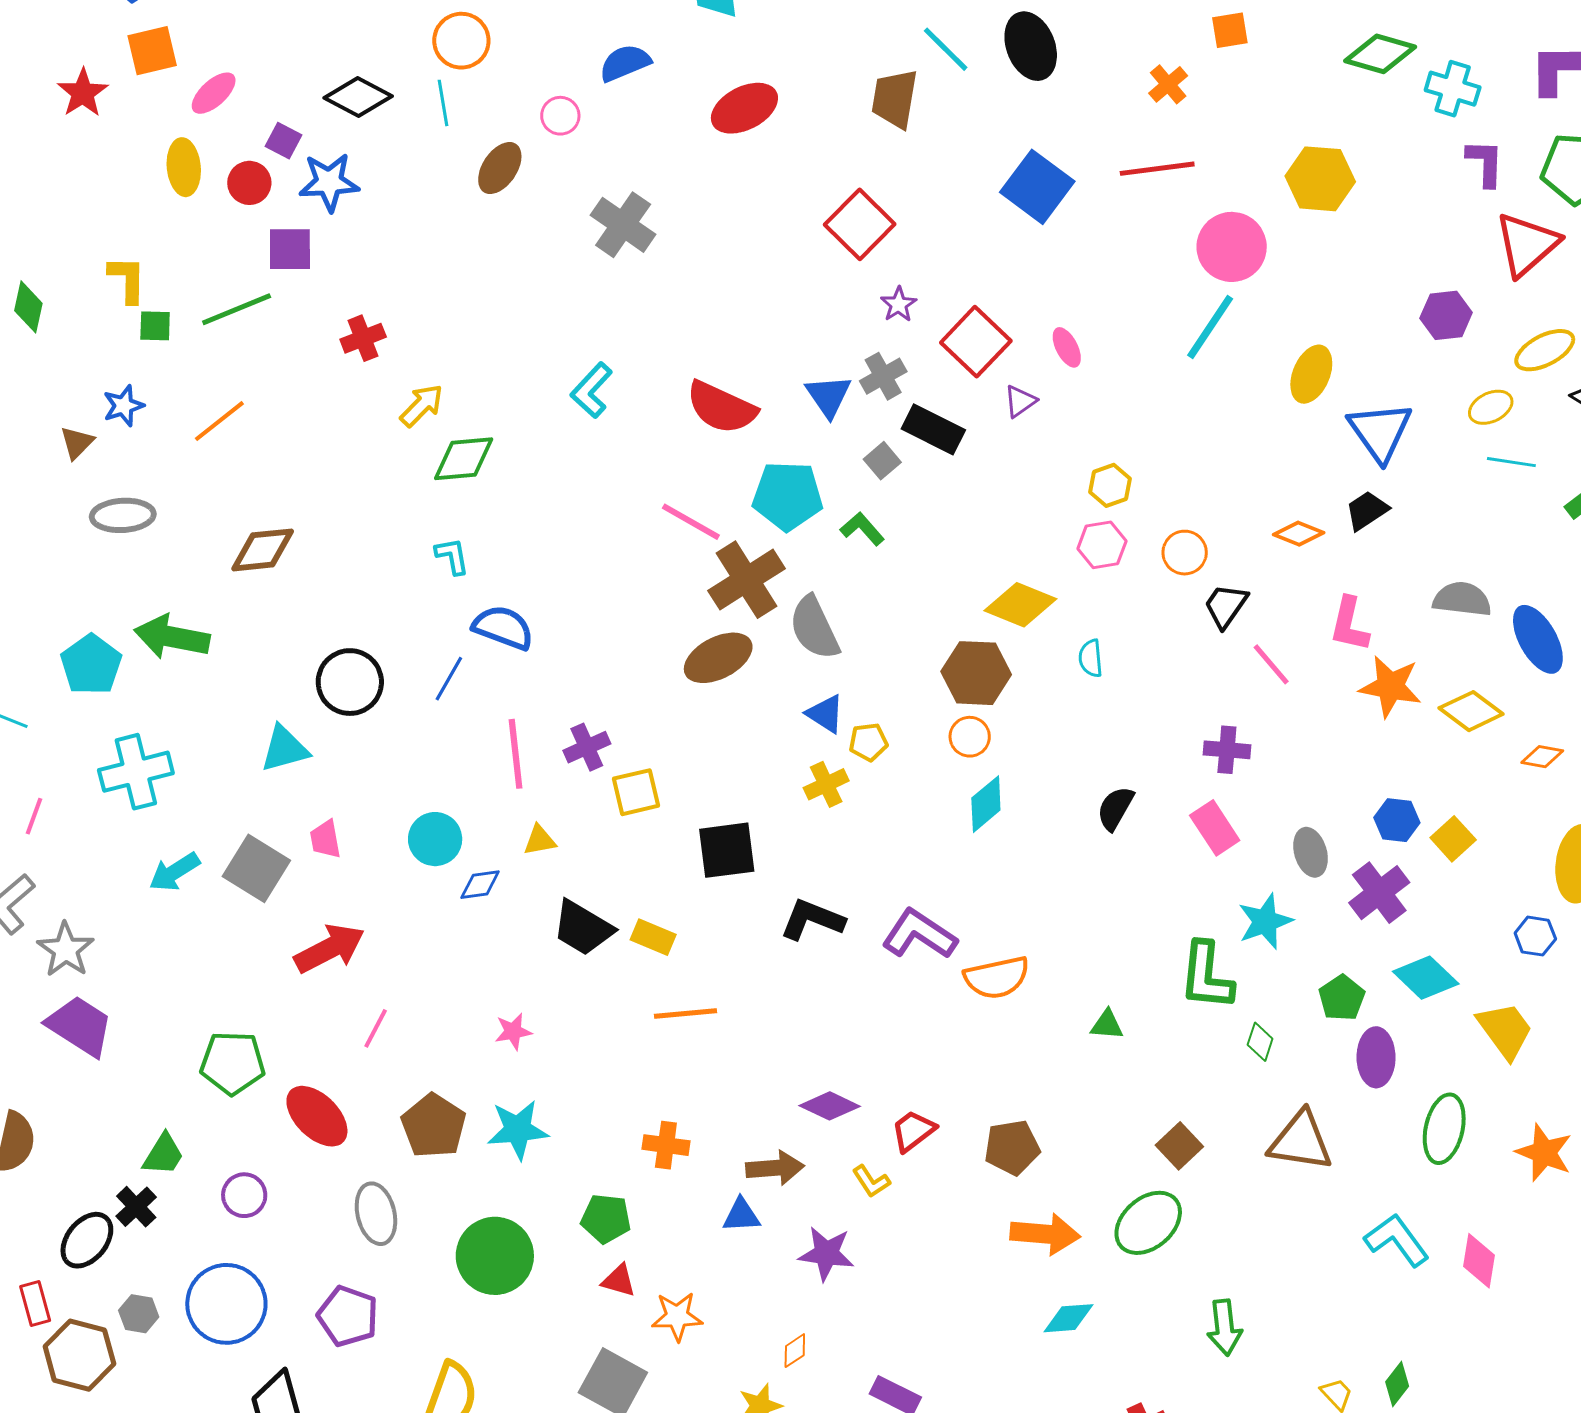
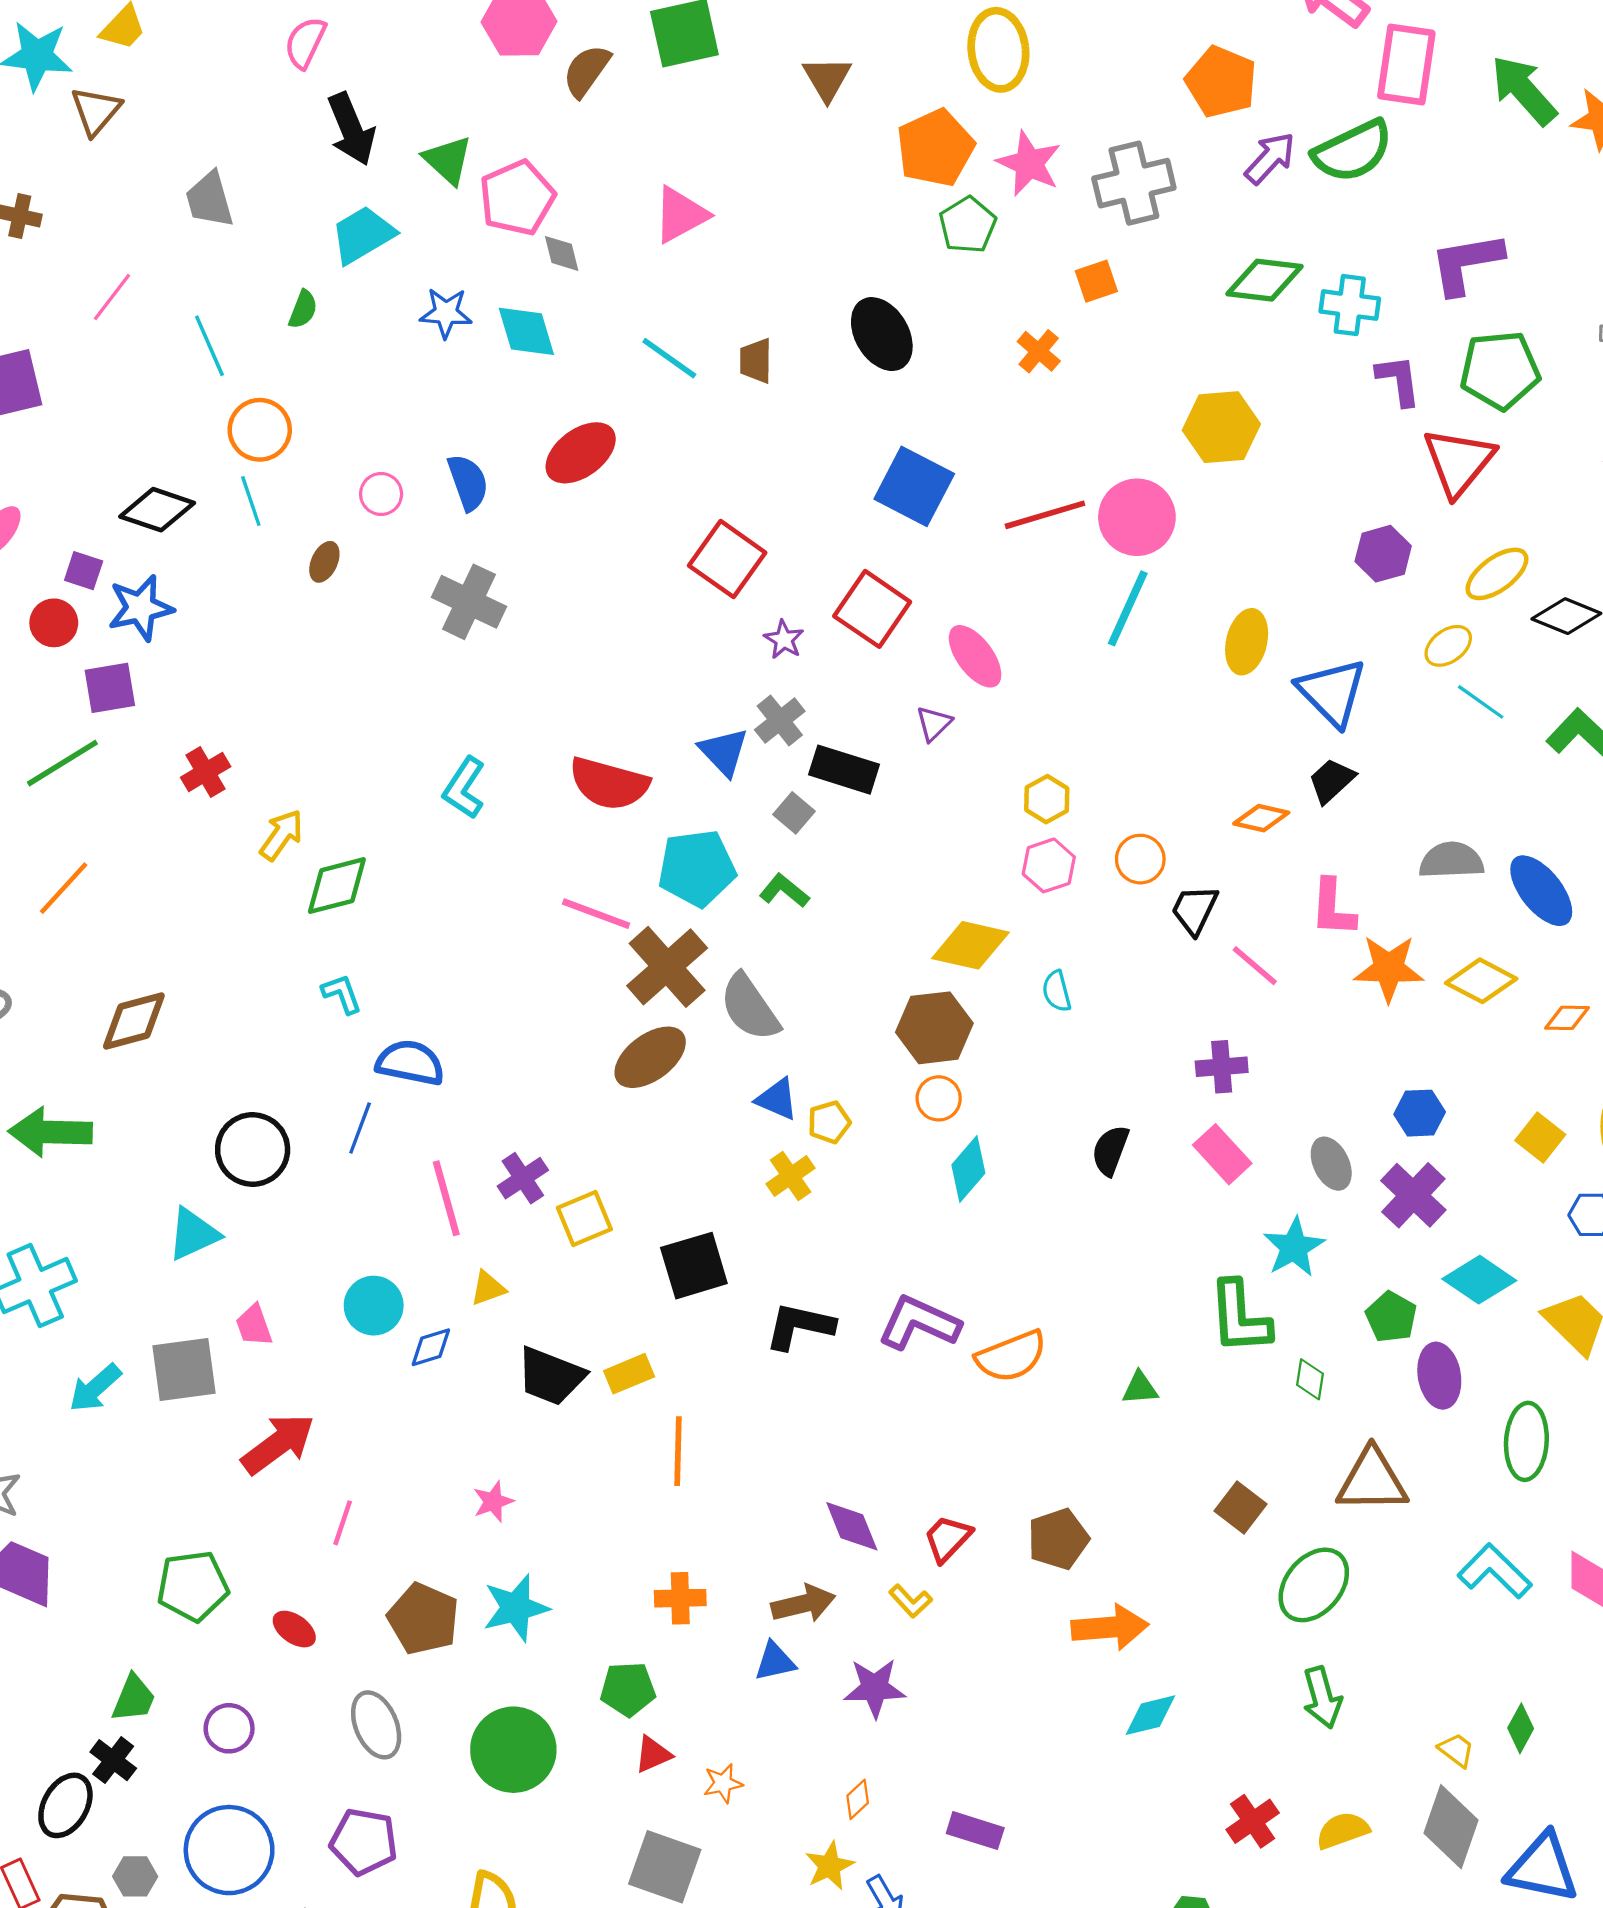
cyan line: (946, 49) -> (669, 358), moved
blue semicircle: (625, 63) -> (468, 482), moved, turned 102
brown trapezoid: (895, 99) -> (756, 361), moved, size x0.7
brown ellipse: (500, 168) -> (324, 562), size x0.7
red line: (1157, 169) -> (1045, 515), moved
red square: (976, 342) -> (872, 609), moved
pink ellipse: (1067, 347) -> (975, 656), size x1.5
cyan line: (1511, 462) -> (1481, 702), turned 36
yellow square: (1453, 839) -> (1540, 1138), moved
gray square: (256, 868) -> (184, 1370), turned -30
yellow rectangle: (653, 937) -> (629, 1374), turned -36
orange line: (685, 1013) -> (678, 1451), turned -74
purple diamond: (830, 1106) -> (852, 1526), turned 52
red ellipse: (317, 1116) -> (294, 1629), size x0.6
green ellipse: (1148, 1223) -> (1314, 1585), moved
red triangle: (619, 1281) -> (653, 1754), turned -30
orange star: (677, 1317) -> (723, 1783), size x0.7

